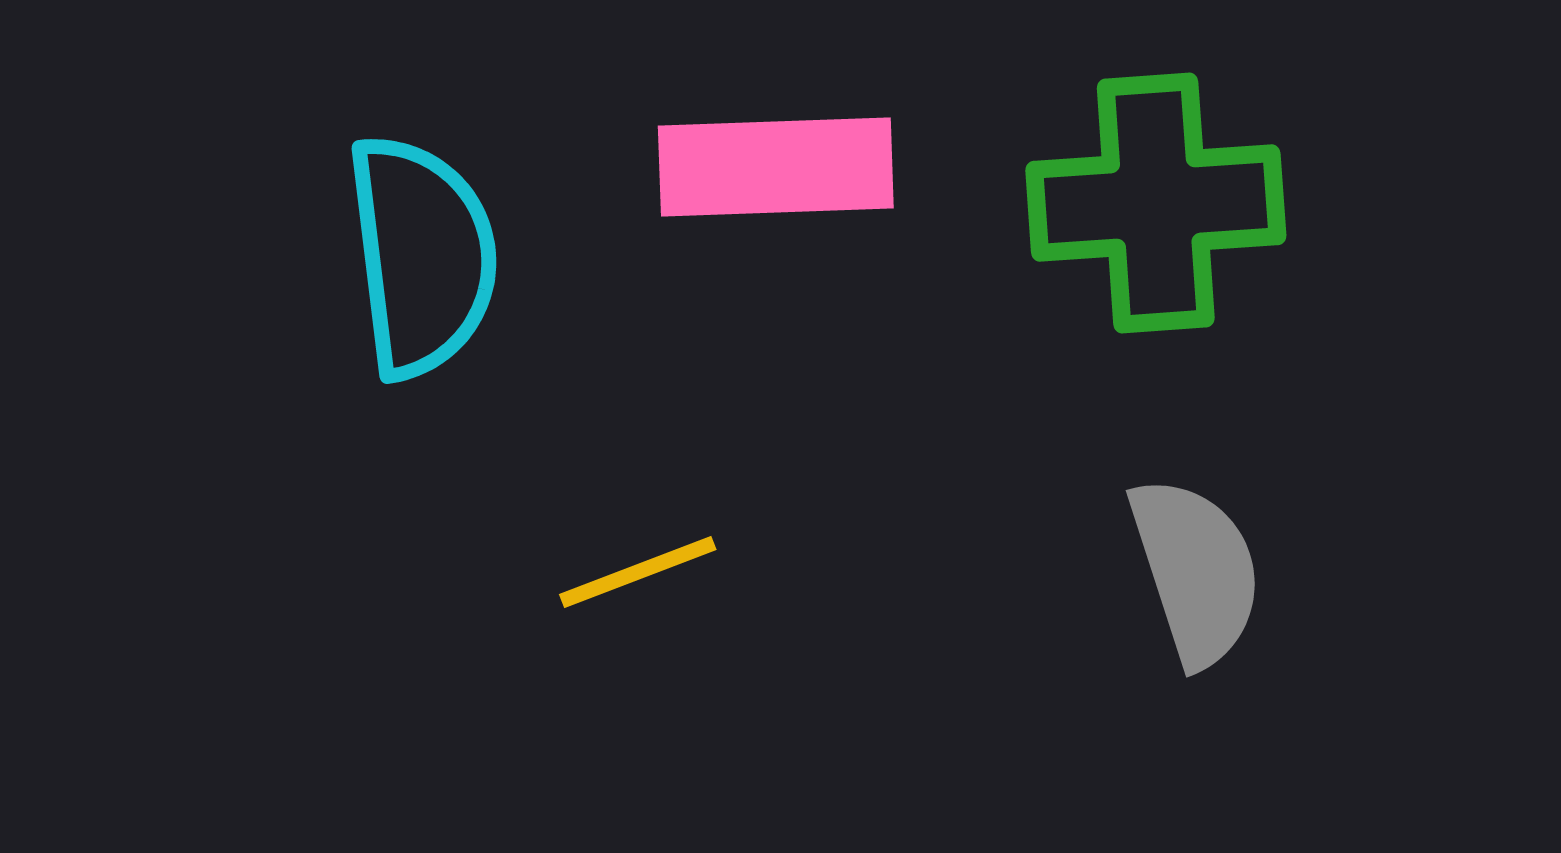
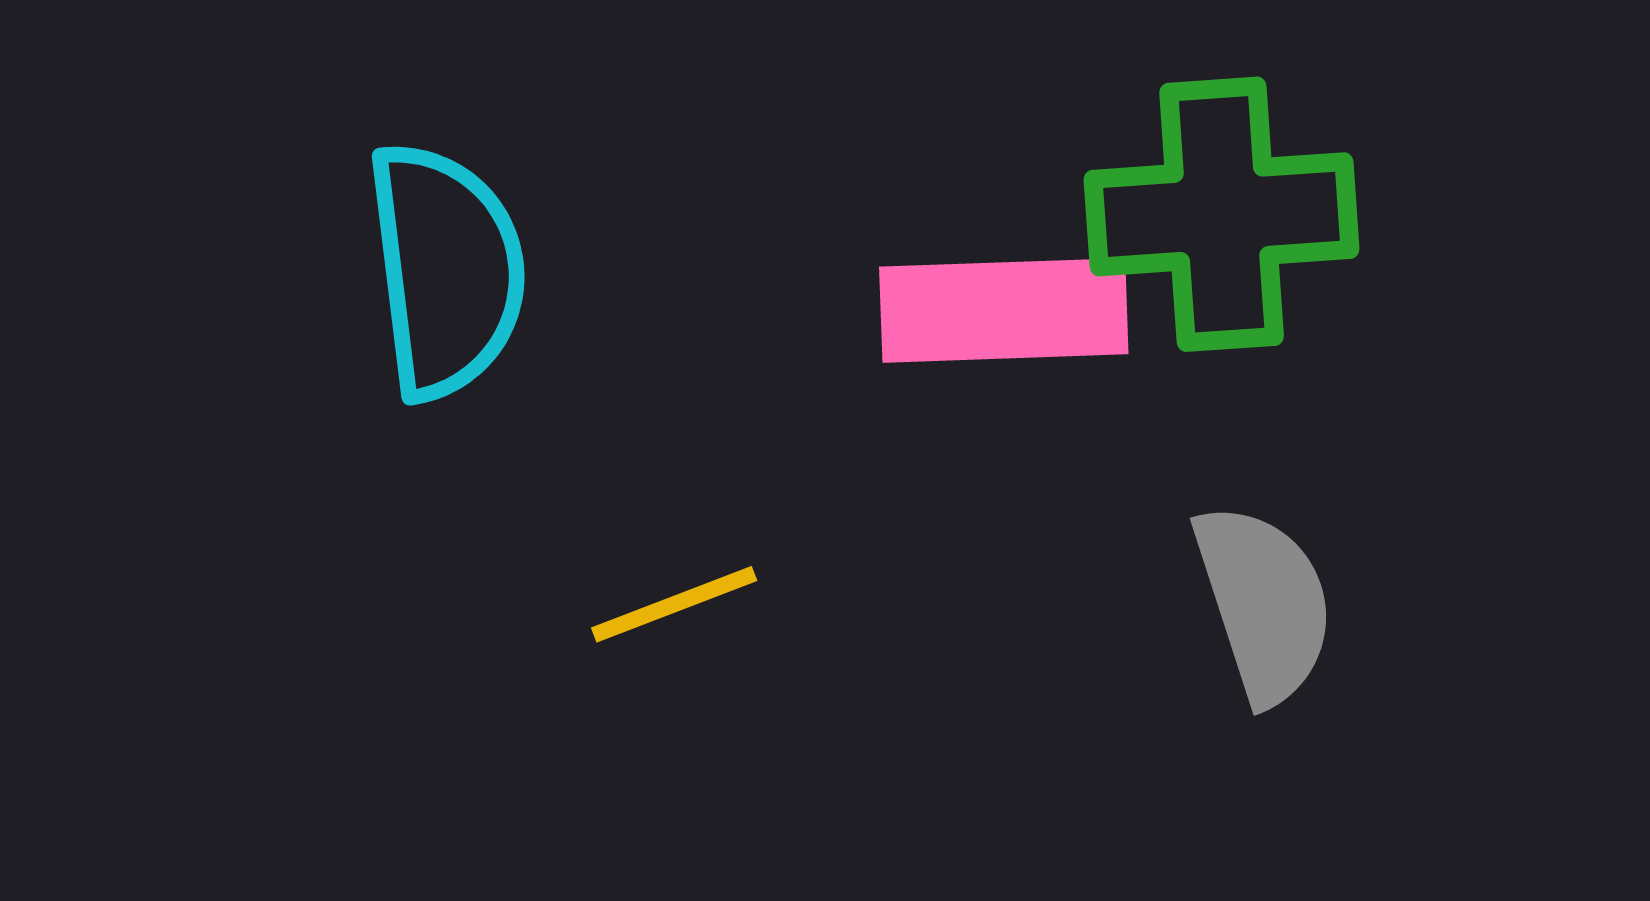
pink rectangle: (776, 167) -> (1004, 310), moved

